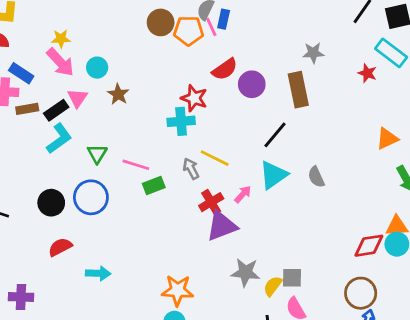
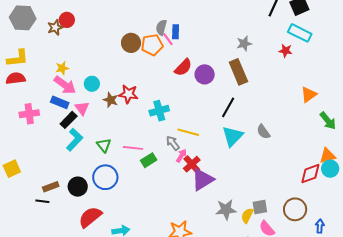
blue rectangle: (21, 73) -> (60, 102), moved
red star: (194, 98) -> (128, 94), moved
brown rectangle: (27, 109) -> (51, 187), moved
pink arrow: (243, 194) -> (181, 156), moved
red semicircle: (60, 247) -> (90, 217), size x1.4
brown circle: (361, 293) -> (295, 209), moved

